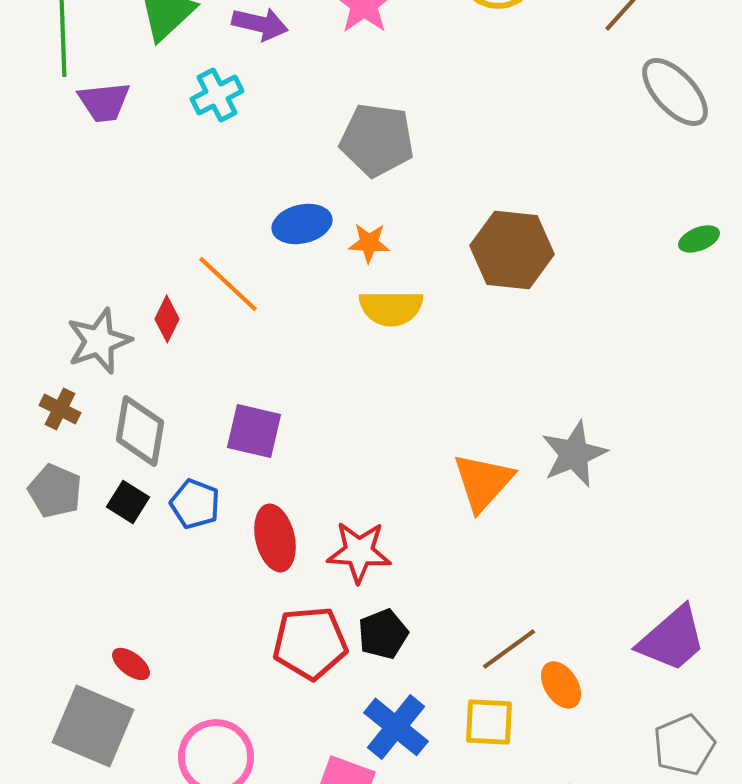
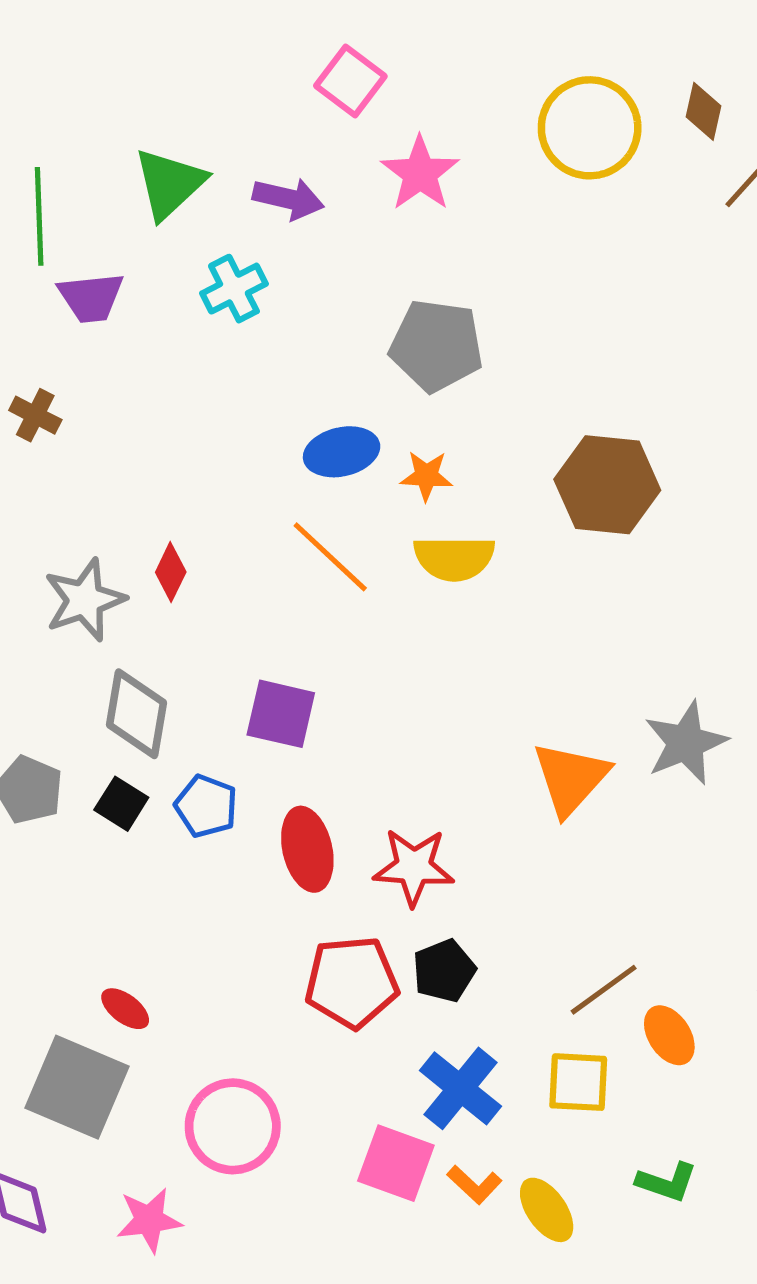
orange line: (228, 284) -> (330, 557), moved
brown cross: (60, 409) -> (35, 415), moved

